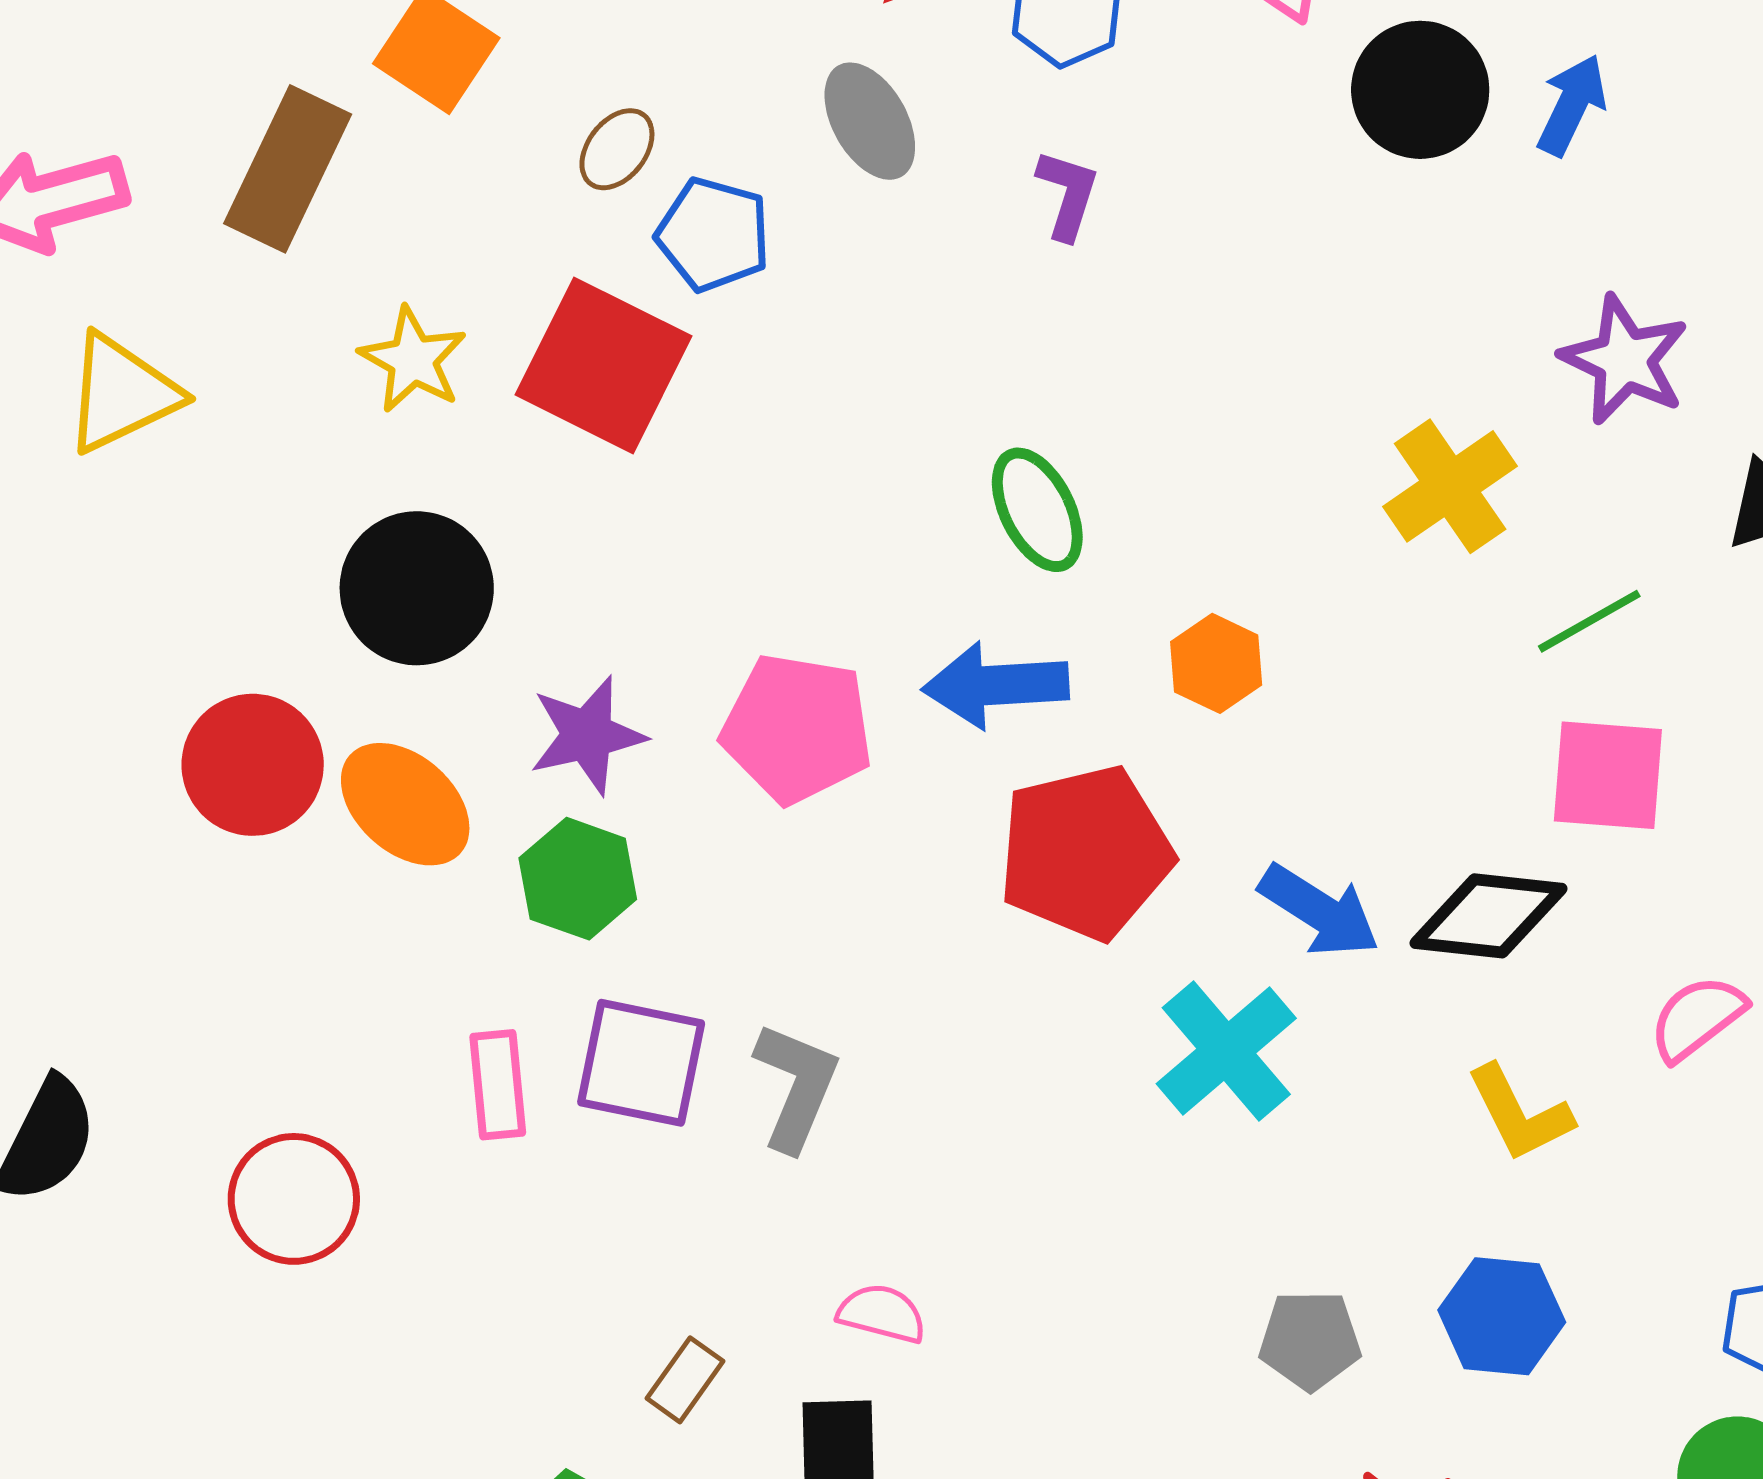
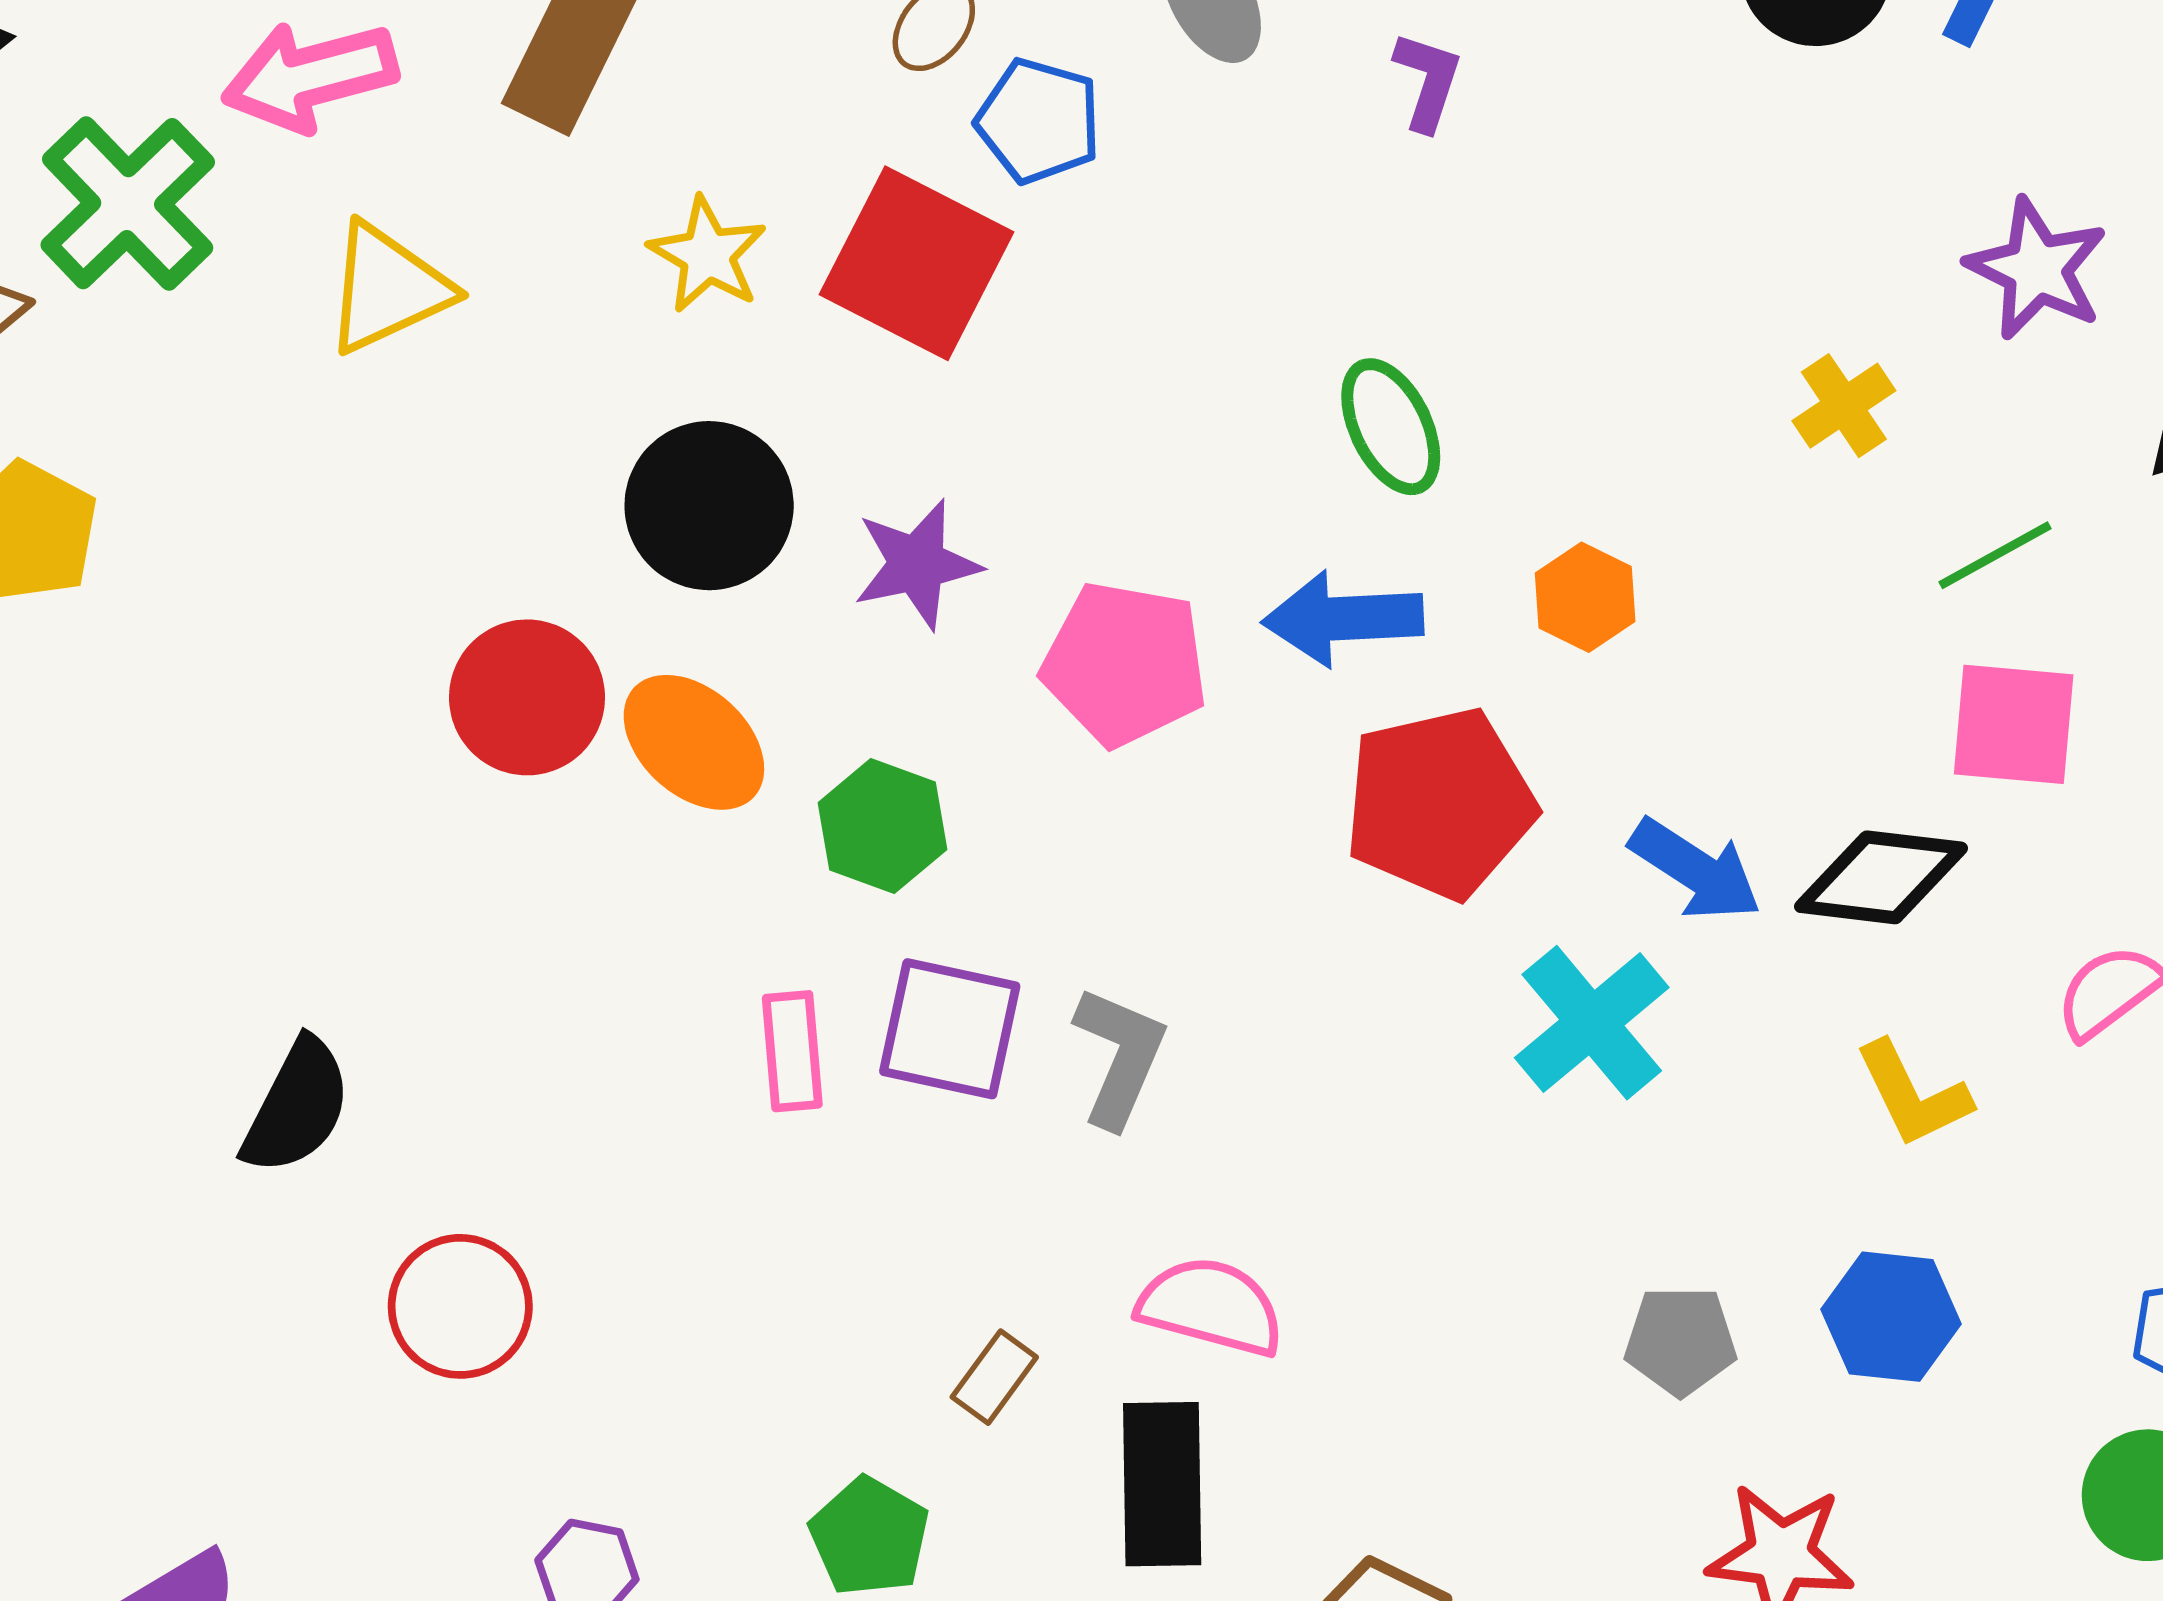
yellow cross: (1450, 486) -> (1844, 406), size x0.7
purple star: (587, 735) -> (917, 564), moved
red circle: (294, 1199) -> (460, 1306), moved
pink semicircle: (882, 1313) -> (1211, 1307), size x1.5

